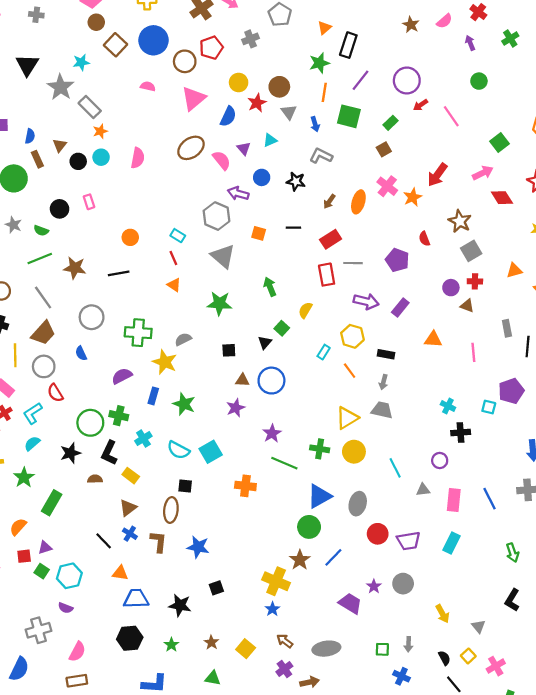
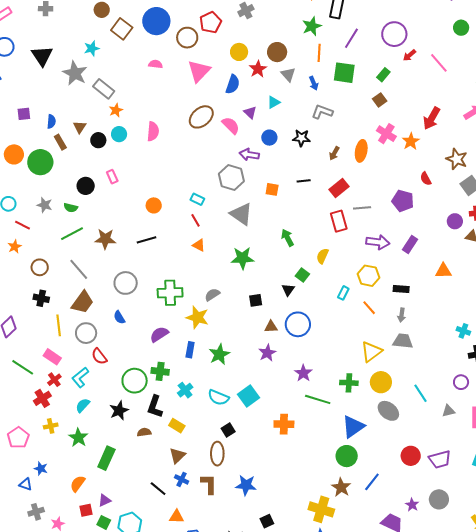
green star: (184, 404) -> (219, 354), turned 30
black square: (185, 486) -> (228, 430), turned -32
gray ellipse: (358, 504) -> (388, 411), moved, turned -60

